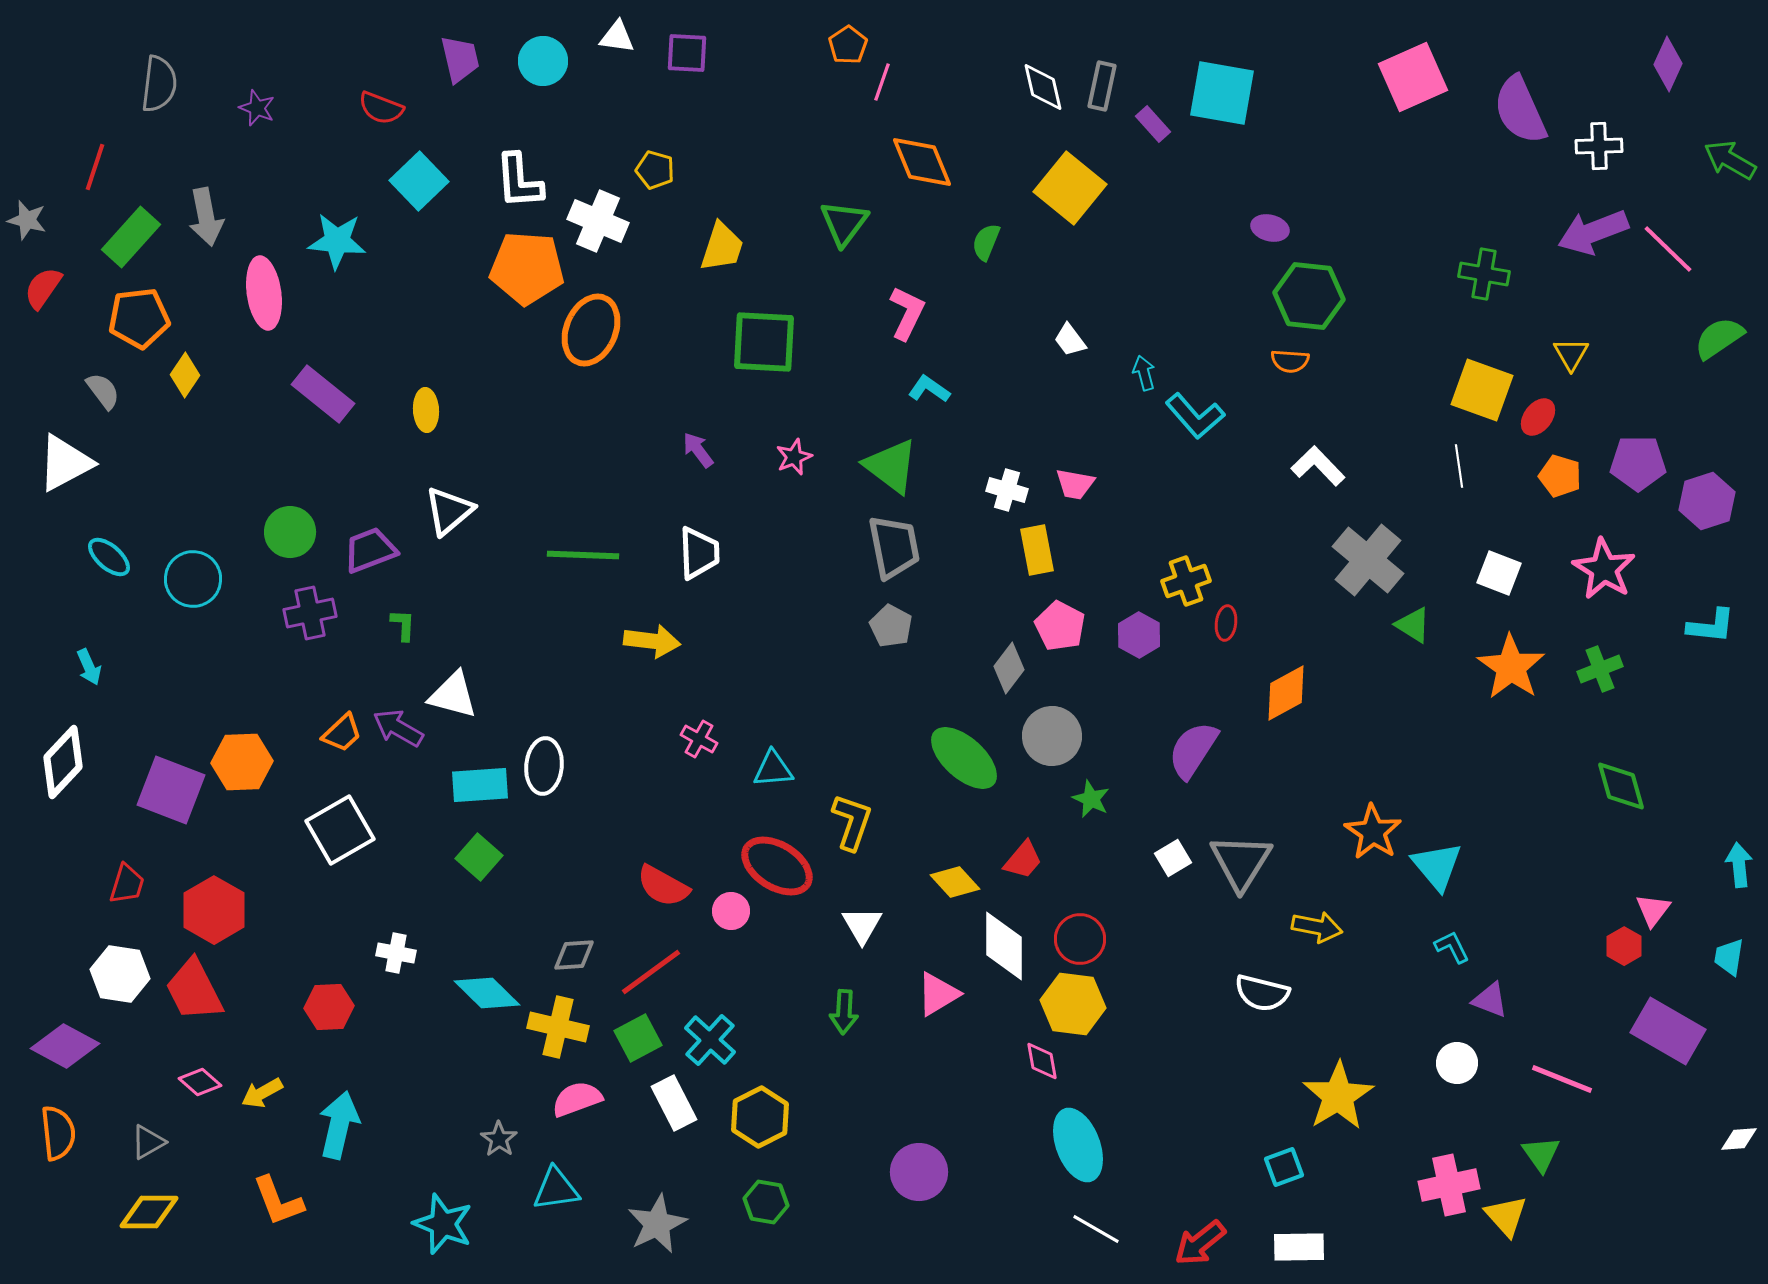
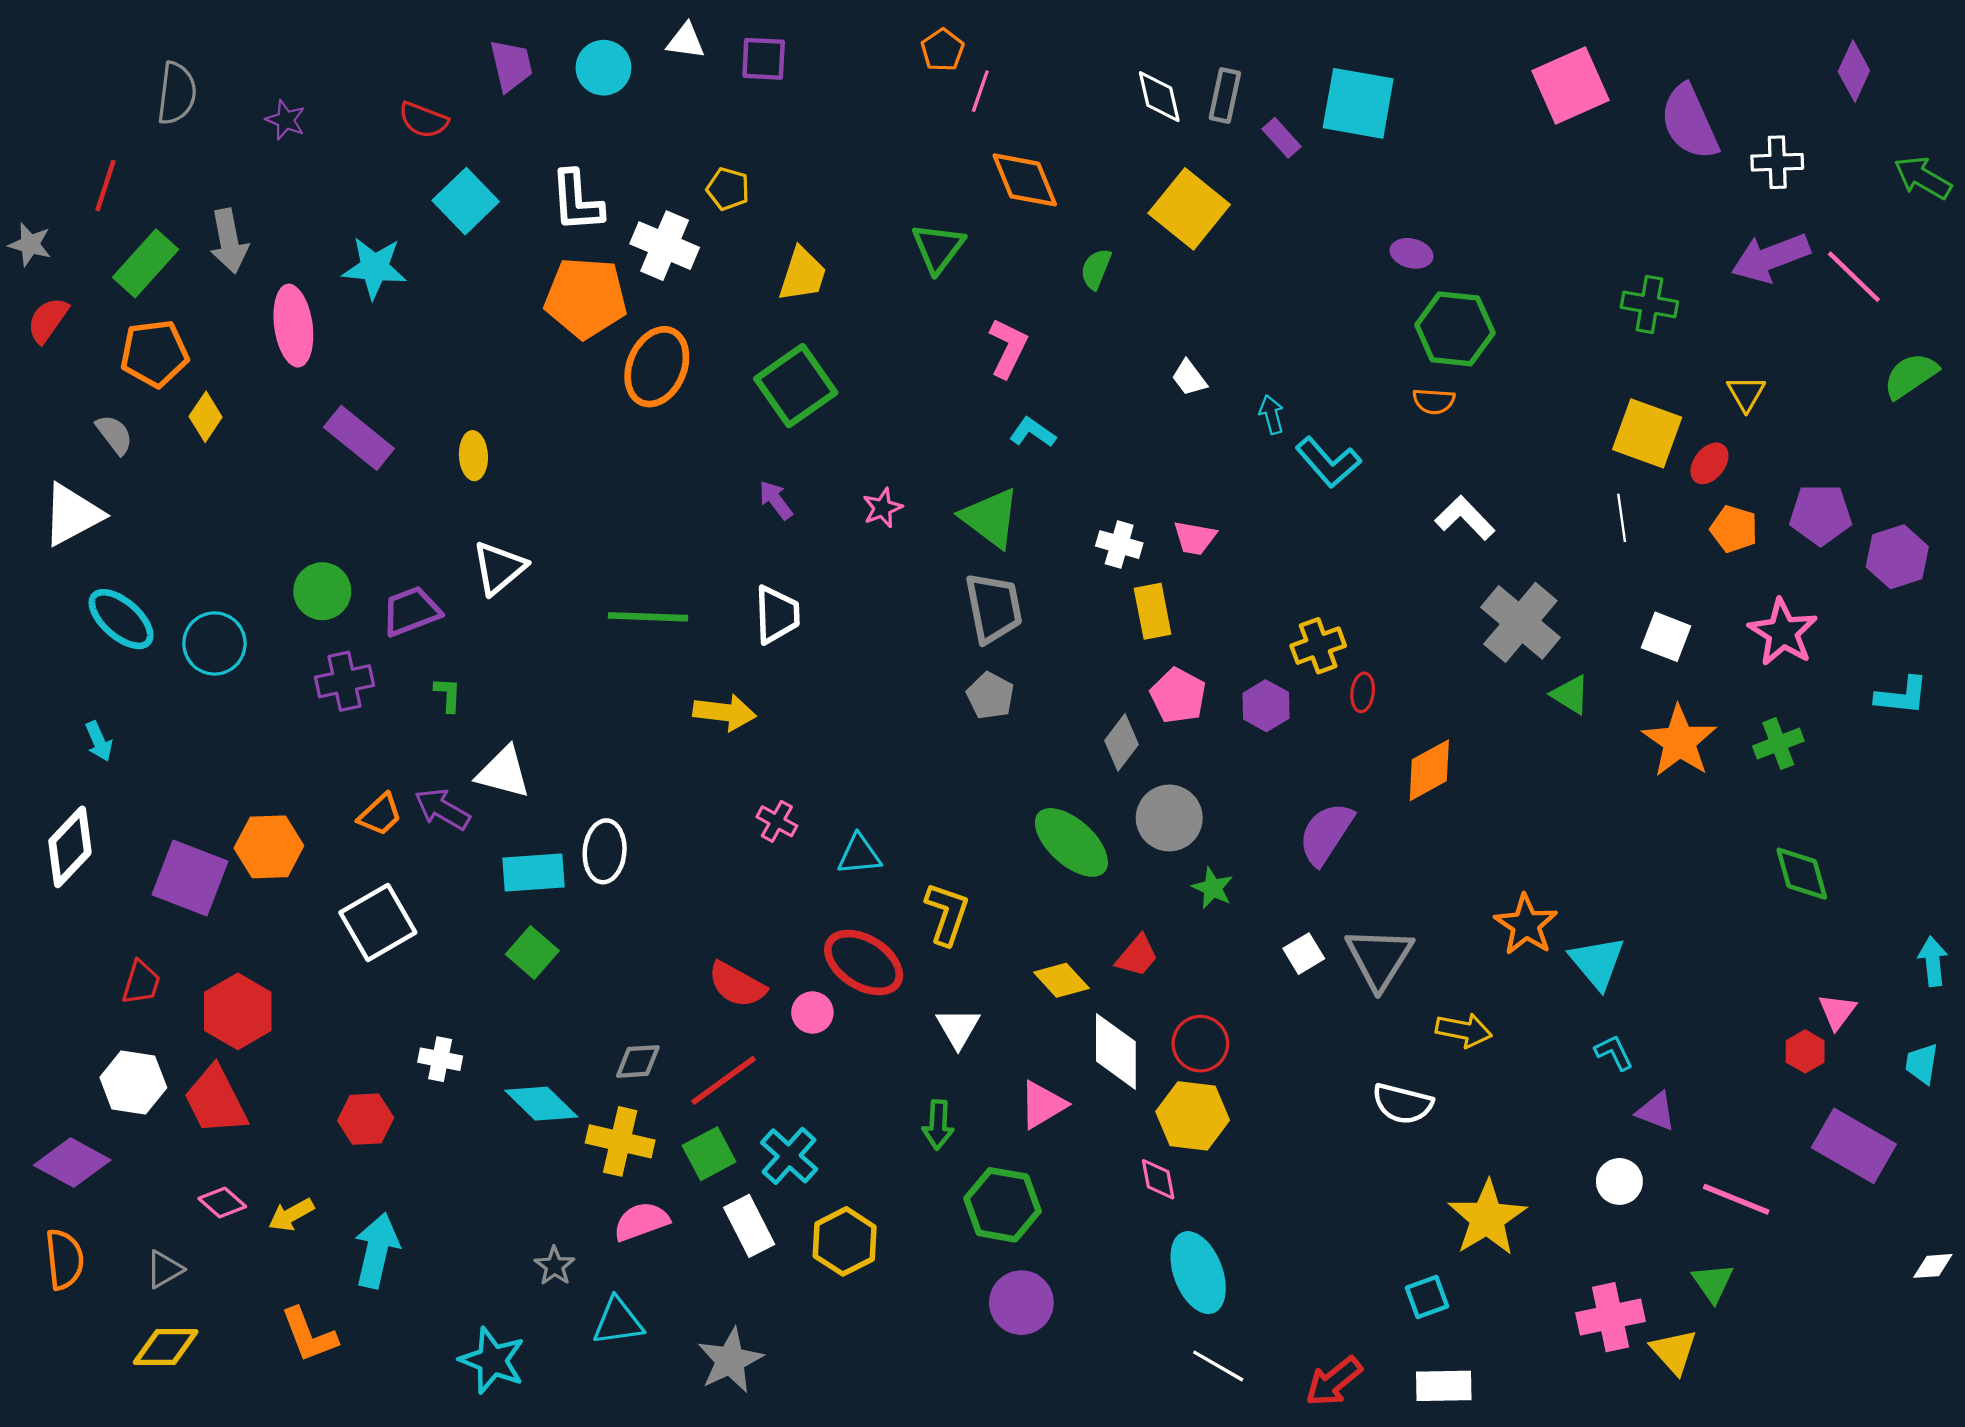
green square: (764, 342) -> (796, 386), moved, turned -38
cyan ellipse: (109, 557) -> (121, 619), size x1.4
green hexagon: (766, 1202) -> (1003, 1205), moved, size x1.5

